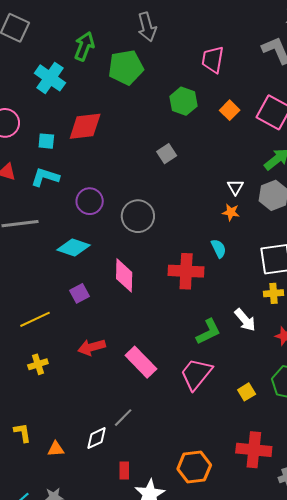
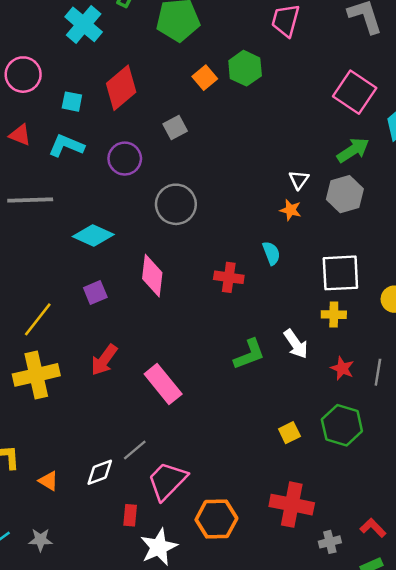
orange square: (230, 110) -> (205, 78), moved
red diamond: (85, 126) -> (121, 88), turned -39
gray square: (167, 154) -> (175, 128), moved
purple circle: (90, 201) -> (125, 159), moved
red cross: (186, 271) -> (229, 277), size x0.7
yellow line: (35, 319) -> (38, 319), turned -32
red arrow: (92, 347) -> (104, 360), turned -44
yellow cross: (38, 364) -> (36, 375), size x1.8
pink trapezoid: (196, 374) -> (167, 481), moved
orange triangle: (56, 449) -> (48, 481), turned 30

